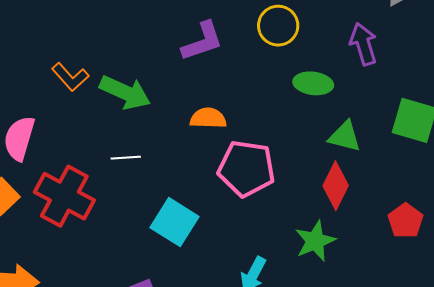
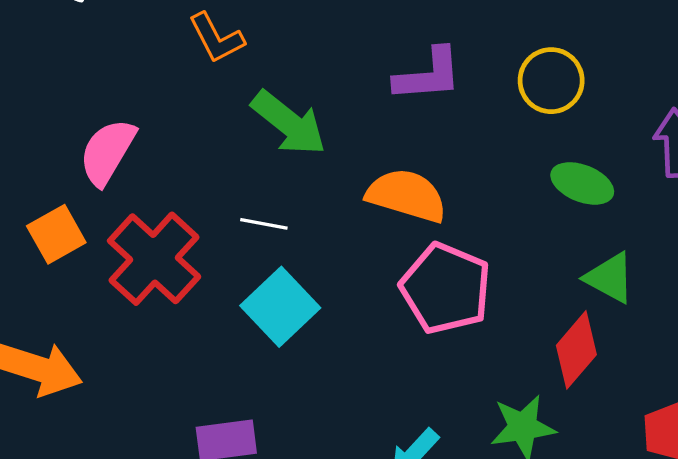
orange L-shape: (70, 77) -> (216, 38), moved
orange semicircle: (208, 118) -> (407, 196), size x1.4
cyan square: (174, 222) -> (280, 307), moved

